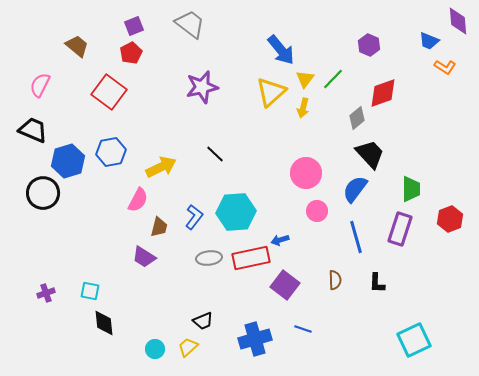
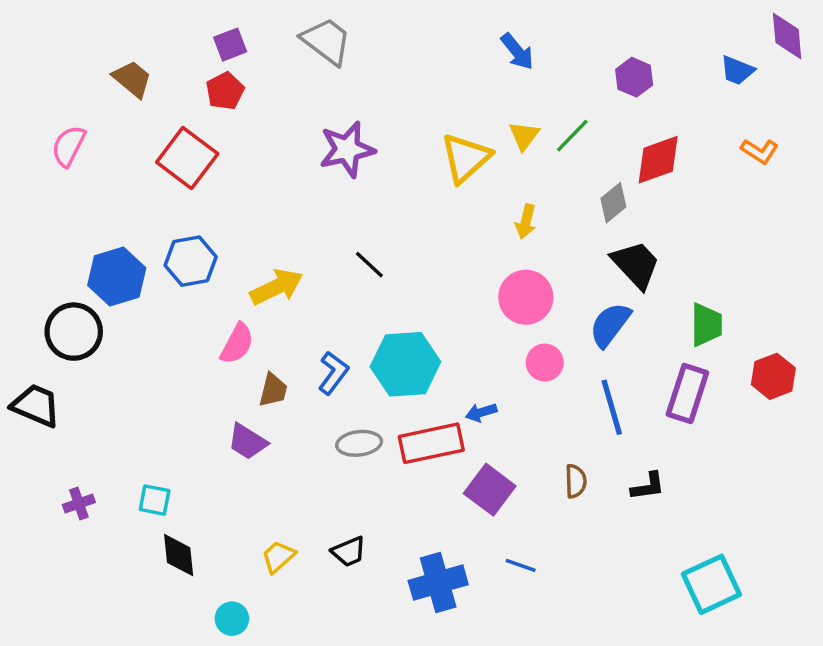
blue arrow: (281, 50) -> (517, 51), moved, size x0.7
orange L-shape: (445, 67) -> (760, 151), moved
yellow arrow: (303, 108) -> (526, 222), moved
black trapezoid: (33, 130) -> (36, 406), moved
black L-shape: (377, 283) -> (648, 486), turned -100
yellow trapezoid: (188, 347) -> (278, 557), moved
cyan circle: (155, 349) -> (232, 619), moved

